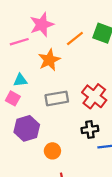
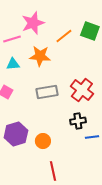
orange star: (49, 60) -> (40, 56), turned 30
cyan triangle: (20, 80) -> (13, 64), moved
purple hexagon: (27, 128) -> (16, 134), moved

